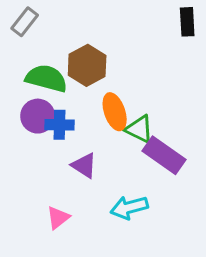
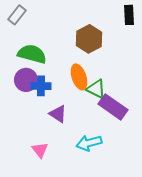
brown hexagon: (87, 65) -> (89, 39), moved
pink triangle: (58, 218) -> (40, 150), turned -30

